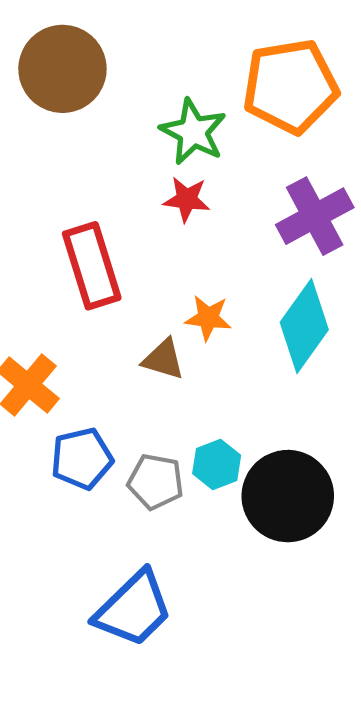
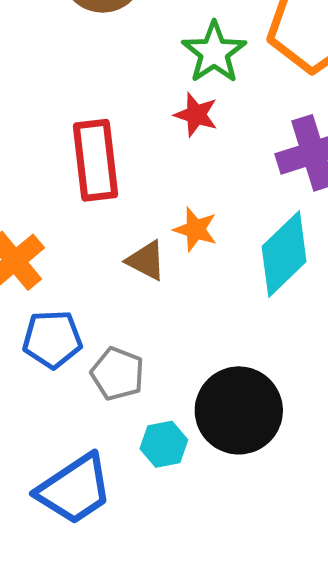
cyan hexagon: (217, 464) -> (164, 444), moved

